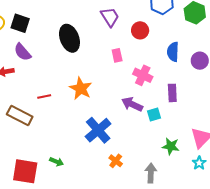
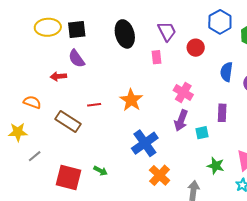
black square: (20, 23) -> (77, 30), turned -30
black ellipse: (69, 38) -> (125, 34), moved
pink rectangle: (117, 55) -> (157, 57), moved
pink cross: (143, 75) -> (183, 92), moved
purple arrow: (132, 104) -> (181, 120), turned -100
orange cross: (116, 161) -> (160, 175), size x1.5

